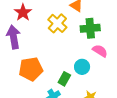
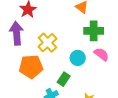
yellow cross: (57, 23) -> (48, 43), moved
cyan circle: (82, 67) -> (78, 58), moved

